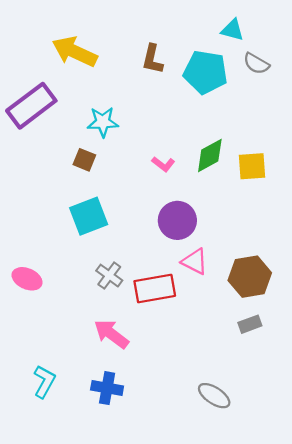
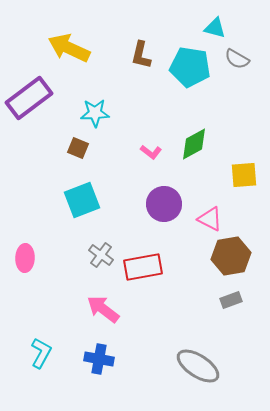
yellow square: (252, 166) -> (244, 175), moved
pink triangle: (195, 261) -> (210, 219), moved
pink ellipse: (27, 279) -> (25, 258), turned 68
gray ellipse: (214, 396) -> (198, 366), size x1.4

